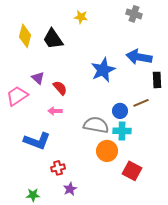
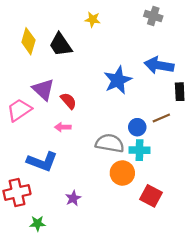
purple triangle: (38, 78) -> (43, 89), size x1.5
red cross: (58, 168) -> (17, 192), moved, size x1.6
purple star: (70, 189) -> (73, 198), moved

